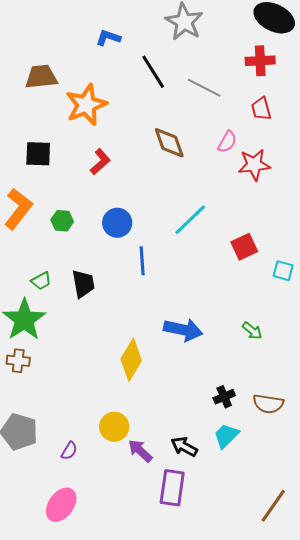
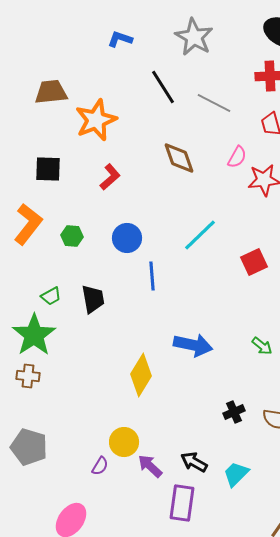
blue L-shape: (108, 38) -> (120, 39), moved
cyan trapezoid: (226, 436) -> (236, 474), moved
purple semicircle: (69, 451) -> (100, 466), moved

